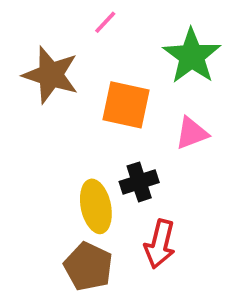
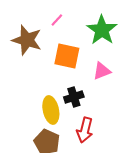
pink line: (105, 22) -> (57, 20), moved

